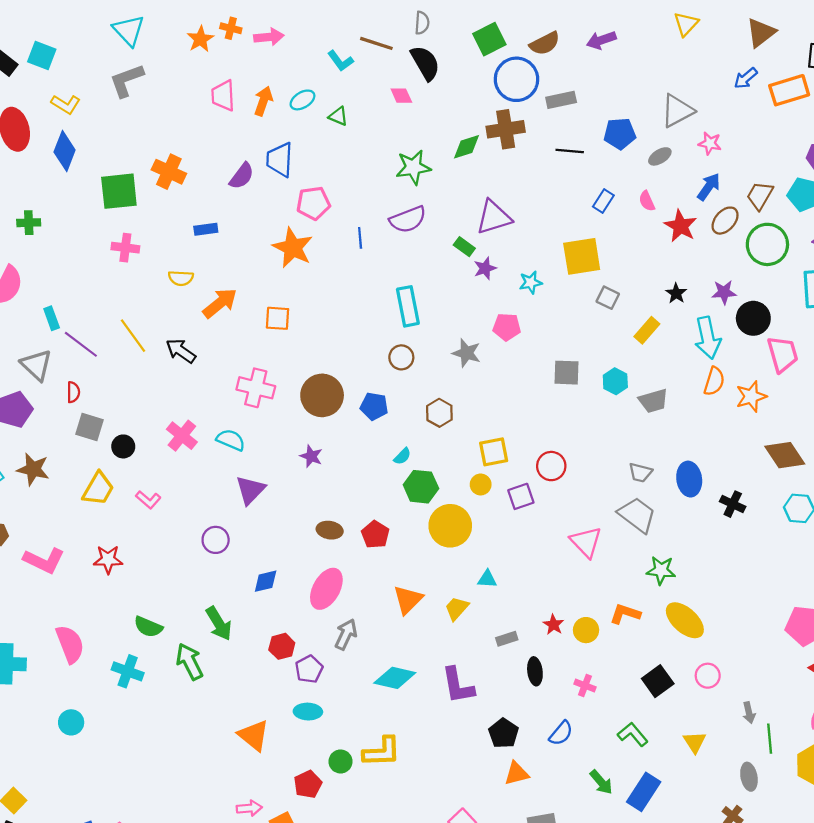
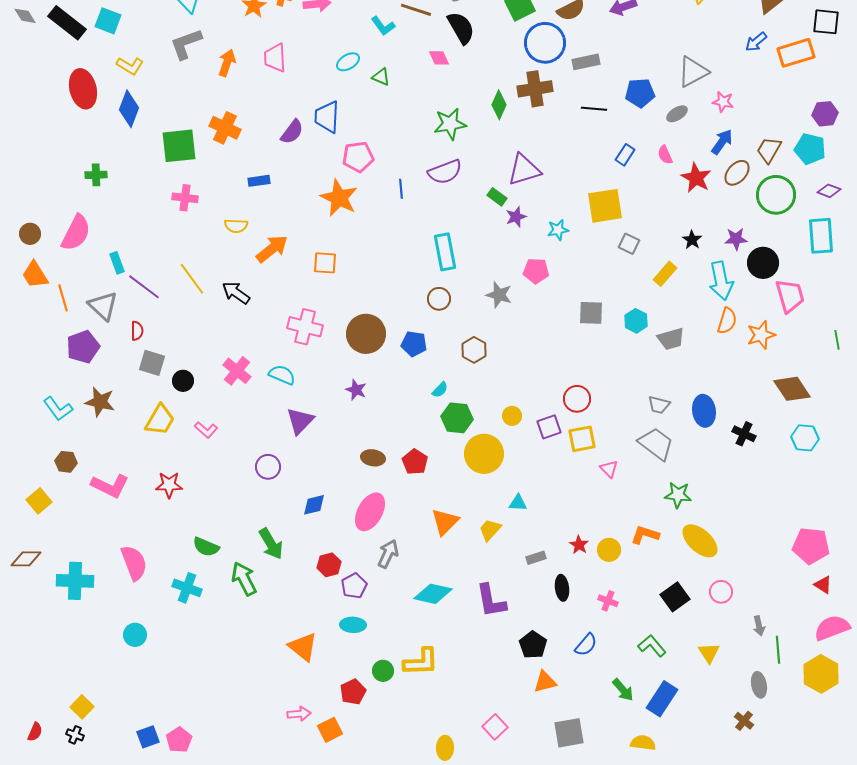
orange arrow: (263, 101) -> (227, 63), moved
green diamond: (467, 147) -> (499, 105), turned -48
yellow square: (494, 452) -> (582, 439), moved
pink triangle: (586, 542) -> (609, 469), size x0.6

